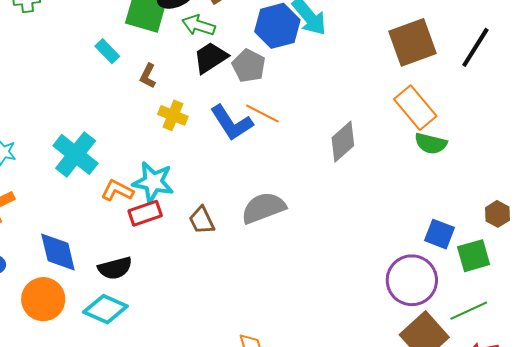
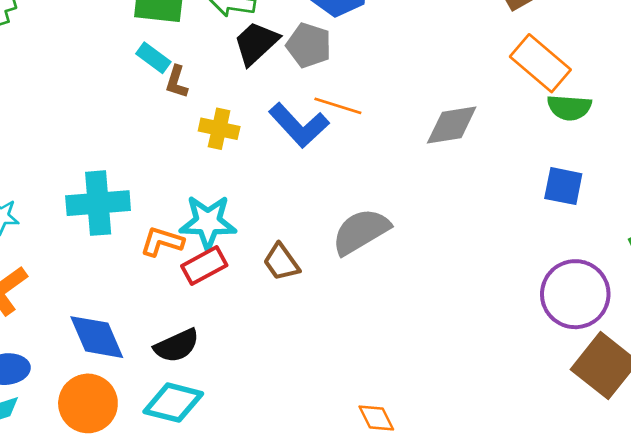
cyan rectangle: (107, 51) -> (153, 58), moved
gray diamond: (343, 142) -> (452, 125), turned 42
cyan cross: (76, 154) -> (98, 203), turned -33
blue square: (440, 234) -> (563, 186), moved

